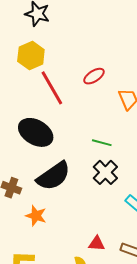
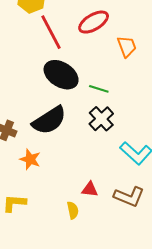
red ellipse: (94, 76) -> (94, 22), size x1.4
black ellipse: (36, 132) -> (61, 75), moved

